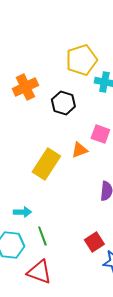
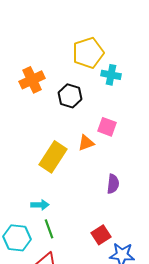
cyan arrow: (22, 212) -> (40, 205), moved

